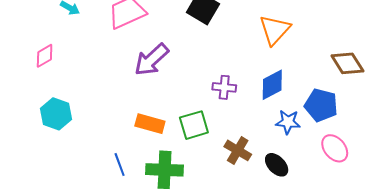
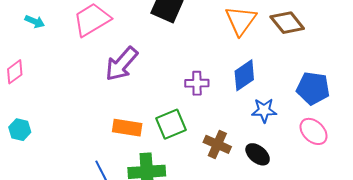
brown diamond: (347, 63) -> (287, 23), moved
blue pentagon: (321, 105) -> (313, 88), moved
cyan hexagon: (56, 114) -> (20, 130), moved, size x0.7

